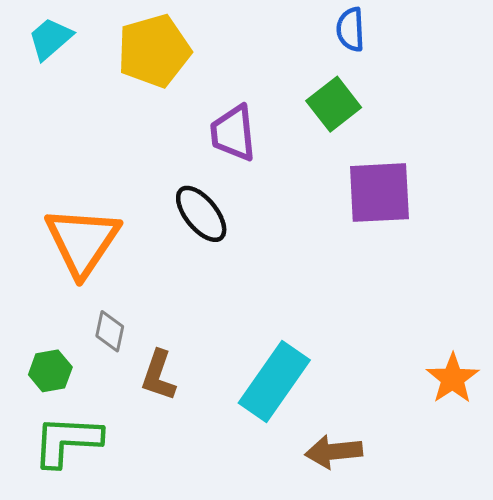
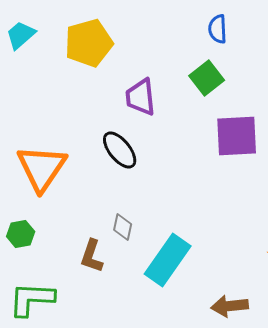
gray diamond: (110, 331) -> (123, 227), moved
green hexagon: (50, 371) -> (21, 234), moved
brown arrow: (334, 452) -> (230, 306), moved

